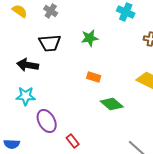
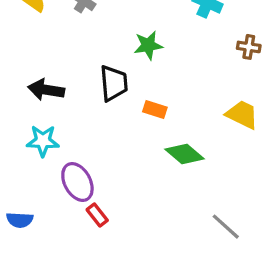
black trapezoid: (50, 43) -> (114, 83), moved, turned -90
red rectangle: (73, 141) -> (97, 215), moved

